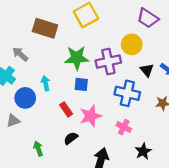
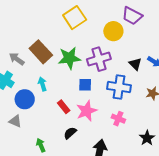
brown rectangle: (45, 28) -> (41, 52), moved, turned 35
yellow circle: (132, 44) -> (113, 31), moved
blue square: (81, 84) -> (85, 85), moved
gray triangle: (13, 121) -> (15, 121), turned 48
black star: (143, 151) -> (147, 138), moved

